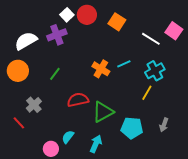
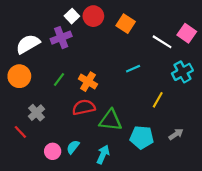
orange cross: (101, 69) -> (88, 82), moved
cyan cross: (155, 71) -> (182, 72), moved
green triangle: (103, 112) -> (111, 120), turned 35
gray arrow: (164, 125) -> (176, 134), turned -144
pink circle: (51, 149) -> (53, 151), moved

